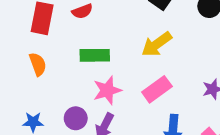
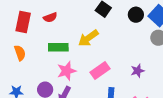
yellow arrow: (157, 44) -> (88, 38), moved

